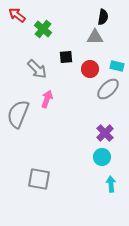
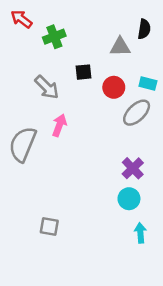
black semicircle: (103, 17) -> (144, 29), moved
green cross: (43, 29) -> (54, 37), turned 30
gray square: (39, 179) -> (49, 227), size x0.7

